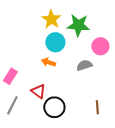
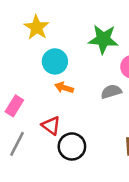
yellow star: (51, 19) -> (37, 27), moved
cyan circle: (55, 42) -> (55, 61), moved

